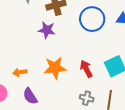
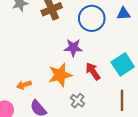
purple star: (47, 30) -> (73, 48), moved
gray cross: (87, 98) -> (78, 101), moved, turned 32

